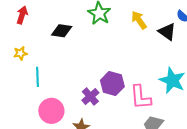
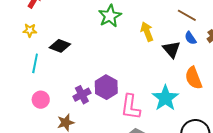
black diamond: (62, 31) -> (60, 46), moved
yellow star: (20, 53) -> (30, 30), moved
pink circle: (51, 111) -> (41, 100), size x0.7

